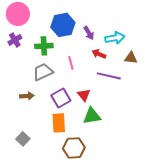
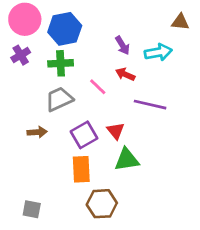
blue hexagon: (63, 25) -> (65, 29), moved
red arrow: (99, 54) -> (125, 74), moved
brown triangle: (131, 58) -> (180, 22), moved
pink line: (71, 63) -> (98, 87), turned -32
gray square: (23, 139) -> (32, 209), moved, turned -32

